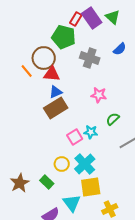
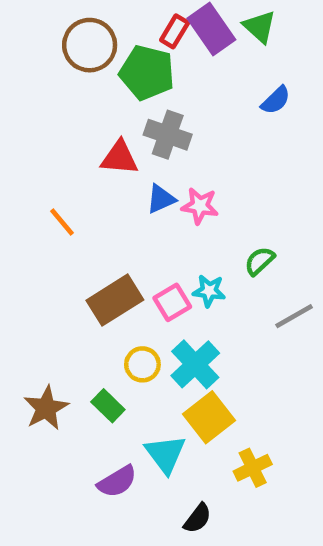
brown circle: (44, 58) -> (90, 45), moved
gray cross: (90, 58) -> (168, 135), moved
orange line: (27, 71) -> (62, 222), moved
blue triangle: (56, 92) -> (161, 199), moved
pink star: (99, 95) -> (200, 206), moved
brown rectangle: (56, 108) -> (115, 300), moved
yellow square: (91, 187) -> (209, 417), turned -30

